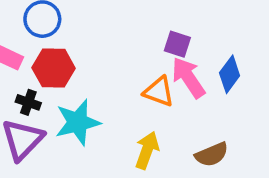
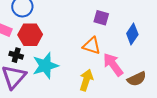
pink arrow: (188, 78) -> (113, 65), moved
brown semicircle: (212, 154) -> (137, 79), moved

